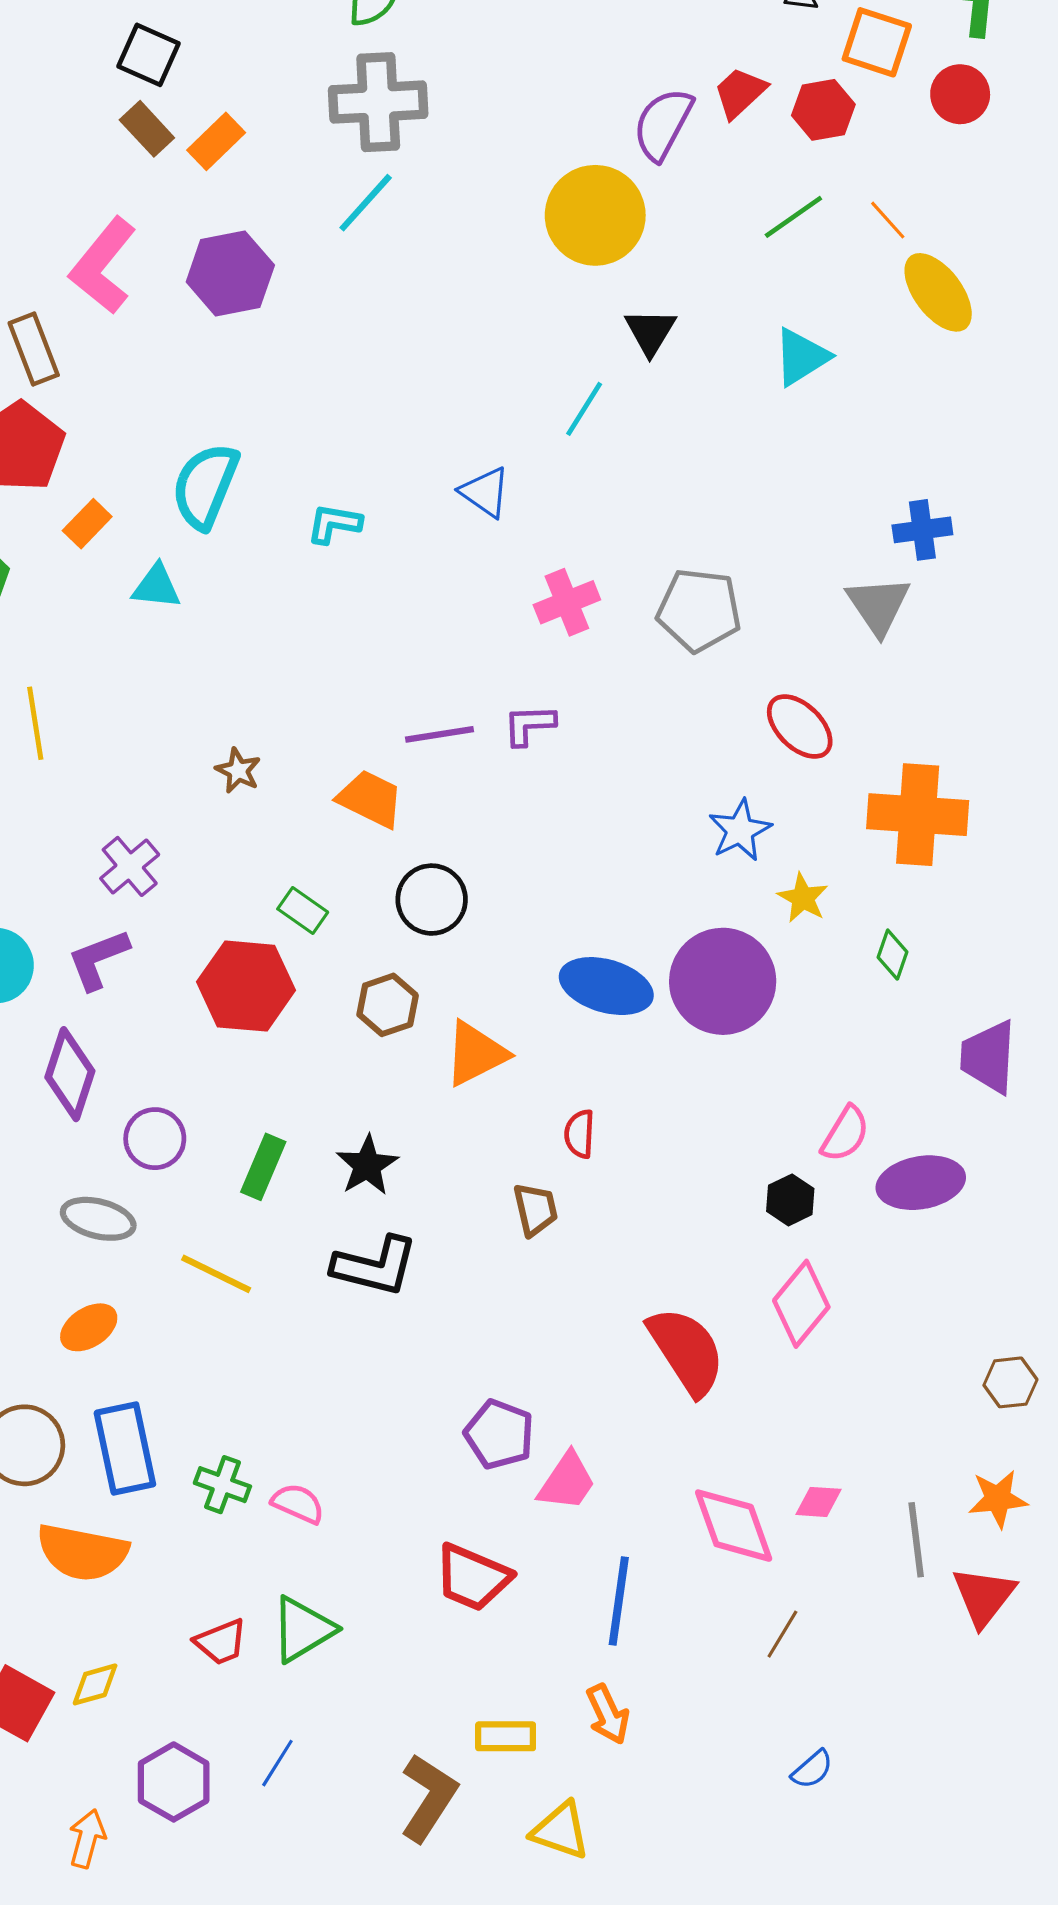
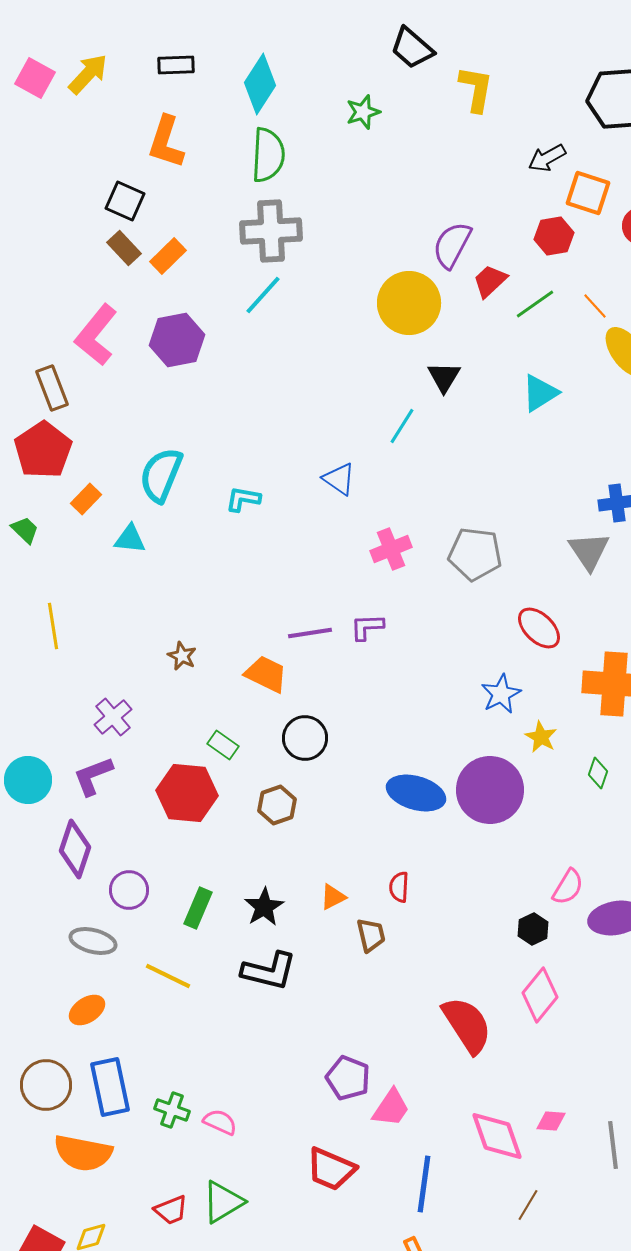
red trapezoid: (740, 93) -> (490, 281), moved
orange triangle: (476, 1054) -> (333, 897), moved, size x0.6

